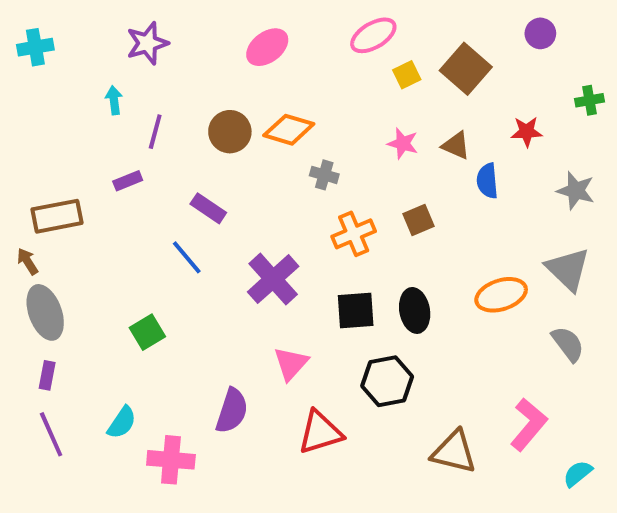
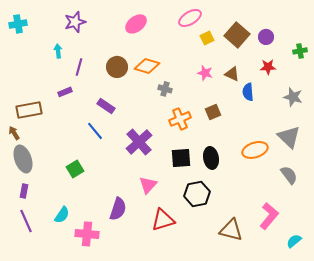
purple circle: (540, 33) -> (266, 37), moved

